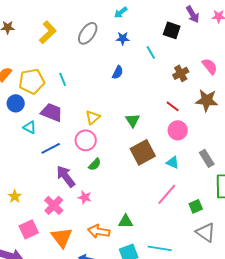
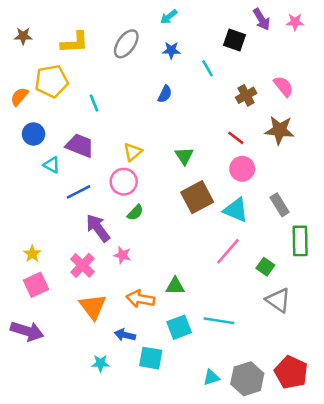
yellow L-shape: (48, 32) -> (75, 43), turned 40
yellow pentagon: (32, 81) -> (52, 81), moved
cyan triangle: (173, 162) -> (236, 210), size x1.5
green square: (196, 206) -> (265, 267), turned -32
pink square: (29, 229) -> (36, 285), moved

